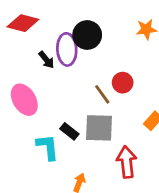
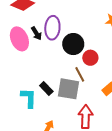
black circle: (87, 35) -> (73, 44), moved
brown line: (102, 94) -> (80, 74), moved
pink ellipse: (24, 100) -> (19, 39), moved

